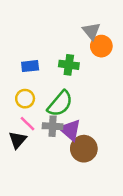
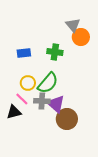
yellow circle: (25, 99) -> (28, 83), moved
black triangle: (18, 140) -> (14, 112), turned 35

